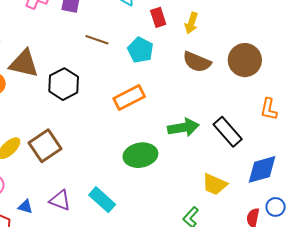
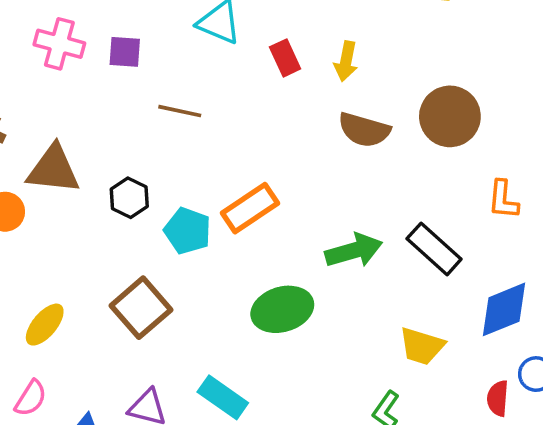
cyan pentagon: (140, 50) -> (188, 231), moved
black hexagon: (64, 84) -> (129, 198), size x0.7
brown square: (45, 146) -> (141, 308), moved

